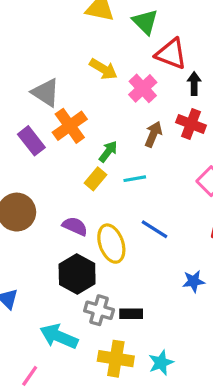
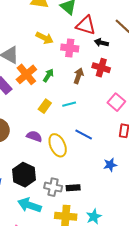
black arrow: (194, 84) -> (101, 43), turned -72
pink cross: (143, 88) -> (70, 48), turned -36
green arrow: (108, 152) -> (48, 75), moved
black hexagon: (77, 274) -> (24, 175), moved

